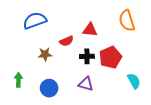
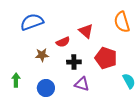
red triangle: (90, 30) -> (86, 31), turned 35
black cross: (87, 56) -> (74, 62), moved
red pentagon: (110, 57) -> (106, 58), turned -30

